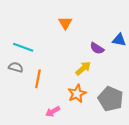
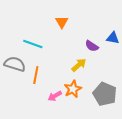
cyan line: (23, 47) -> (33, 44), moved
gray semicircle: (16, 67) -> (15, 64), size x1.5
pink arrow: (53, 112) -> (55, 96), moved

